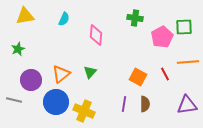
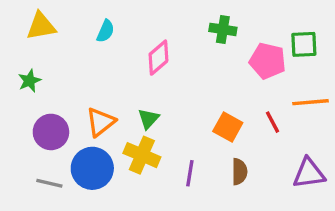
pink diamond: (96, 35) -> (158, 58), turned 45
pink pentagon: (162, 37) -> (268, 61), turned -30
gray line: (14, 100) -> (49, 183), moved
purple line: (124, 104) -> (190, 173), moved
yellow cross: (84, 111) -> (142, 155), moved

